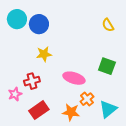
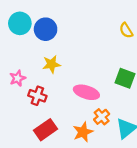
red cross: (32, 81) -> (37, 96), turned 35
pink star: (15, 94) -> (18, 78), moved
orange star: (71, 112) -> (83, 132), turned -30

